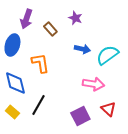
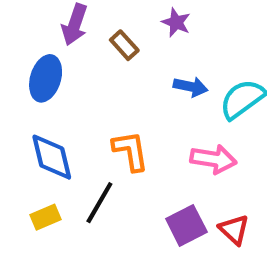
orange L-shape: (40, 63) -> (130, 151), moved
red triangle: (108, 109) -> (234, 230), moved
yellow rectangle: (12, 112) -> (46, 217), turned -64

